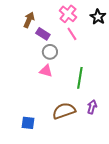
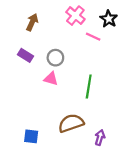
purple rectangle: (43, 34) -> (26, 55), moved
pink line: (72, 34) -> (93, 37), moved, turned -32
purple arrow: (92, 107) -> (100, 138), moved

